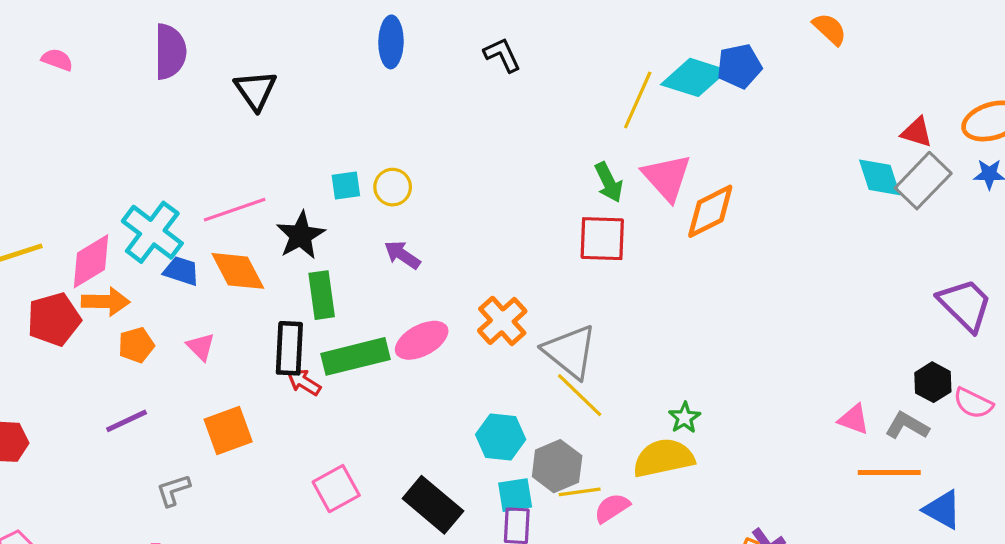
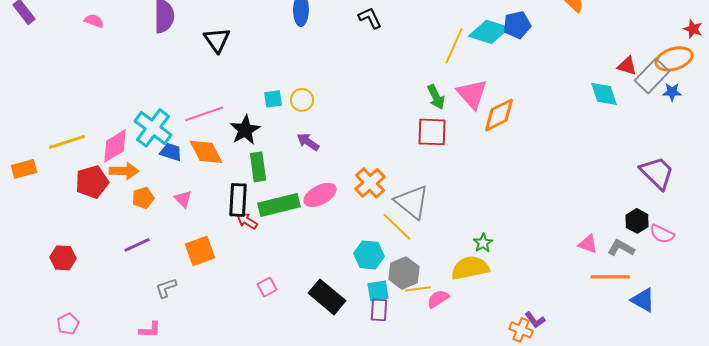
gray rectangle: (923, 181) -> (652, 76), moved
yellow line: (580, 395) -> (397, 227), moved
pink square: (336, 489) -> (267, 287), size x0.7

